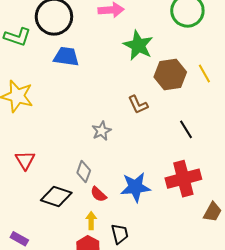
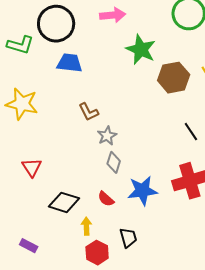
brown L-shape: (138, 105) -> (89, 112), moved
gray diamond: (84, 172) -> (114, 162), moved
yellow arrow: (91, 221) -> (86, 226), moved

